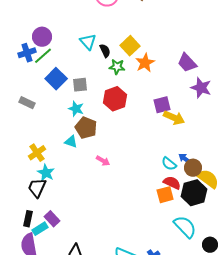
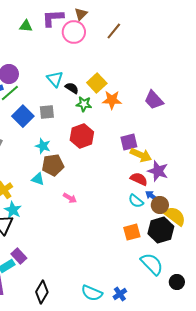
black semicircle: (105, 51) -> (72, 88), turned -32
orange star: (145, 63) -> (112, 100), turned 30
gray square: (80, 85) -> (47, 112), moved
purple star: (201, 88) -> (158, 171), moved
brown pentagon: (86, 128) -> (53, 165), turned -30
red semicircle: (172, 183) -> (139, 179), moved

